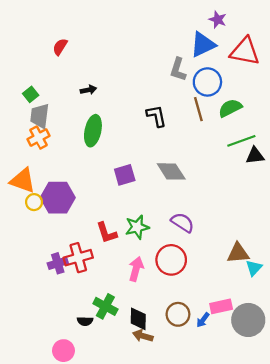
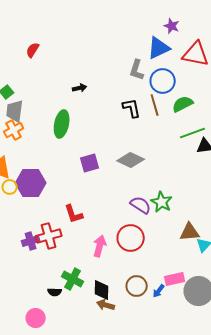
black arrow: (88, 90) -> (80, 88), moved
black L-shape: (156, 116) -> (132, 108), moved
gray diamond: (171, 171) -> (131, 160), turned -32
green star: (137, 227) -> (162, 202), moved, turned -30

